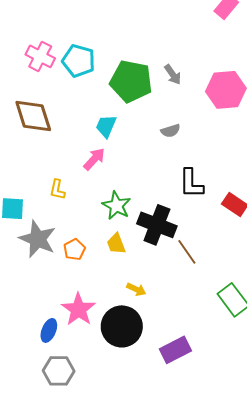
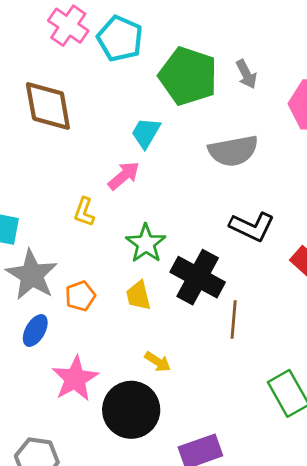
gray semicircle: (171, 131) -> (233, 151), size x1.8
black L-shape: (191, 183) -> (252, 227), turned -72
yellow L-shape: (57, 190) -> (84, 212), moved
brown line: (187, 252) -> (234, 319), turned 32
blue ellipse: (49, 330) -> (35, 330), moved

